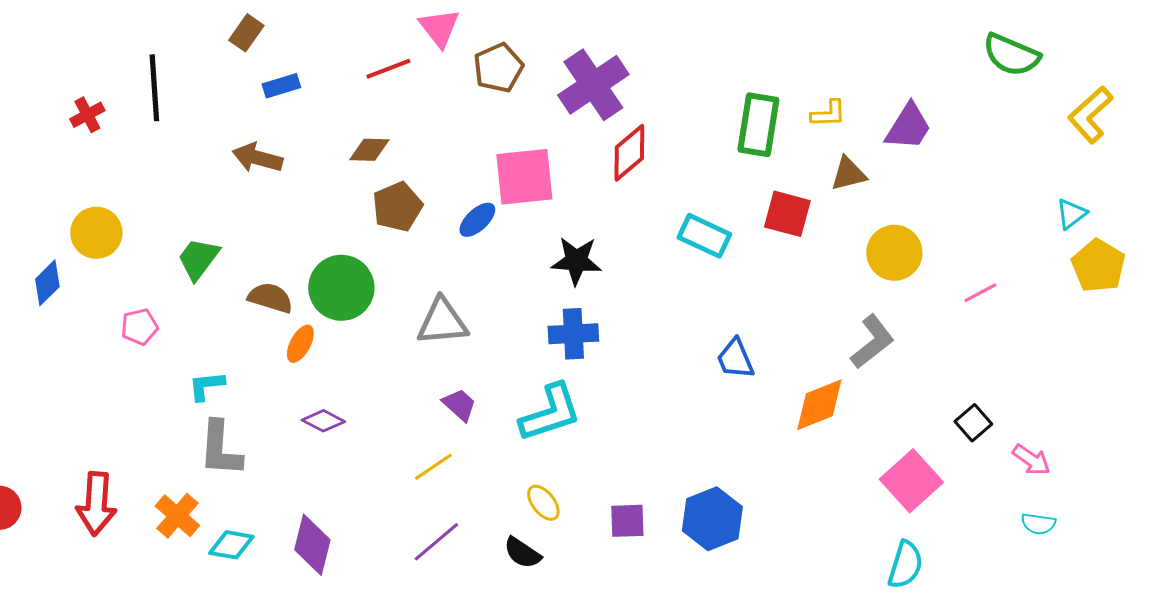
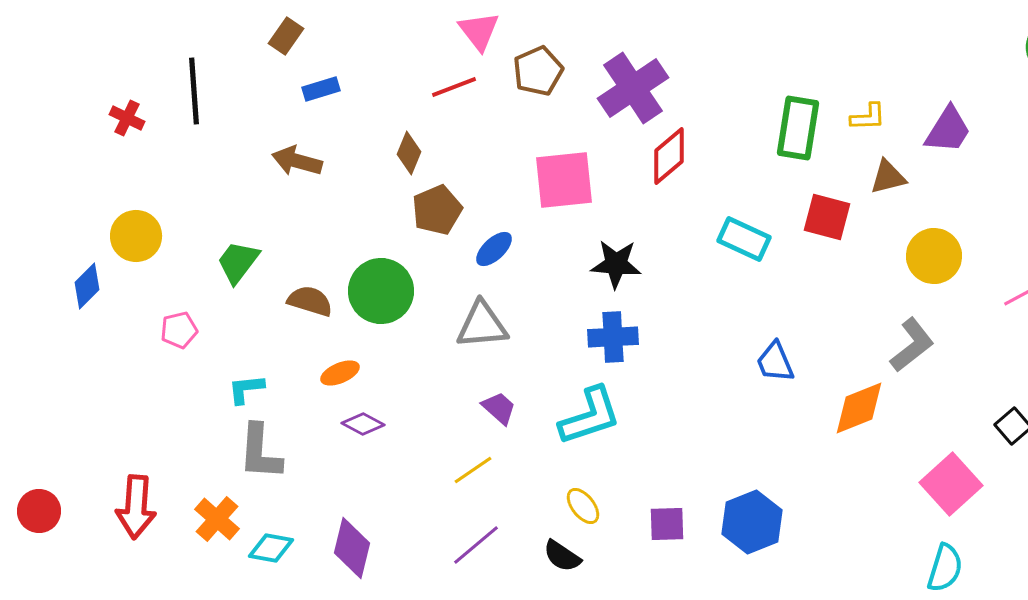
red line: (388, 69) -> (454, 87), moved
red cross: (87, 115) -> (127, 118), turned -36
brown diamond: (369, 150) -> (409, 153), turned -69
blue ellipse: (477, 220) -> (494, 249), moved
orange ellipse: (300, 344) -> (340, 373), moved, turned 39

